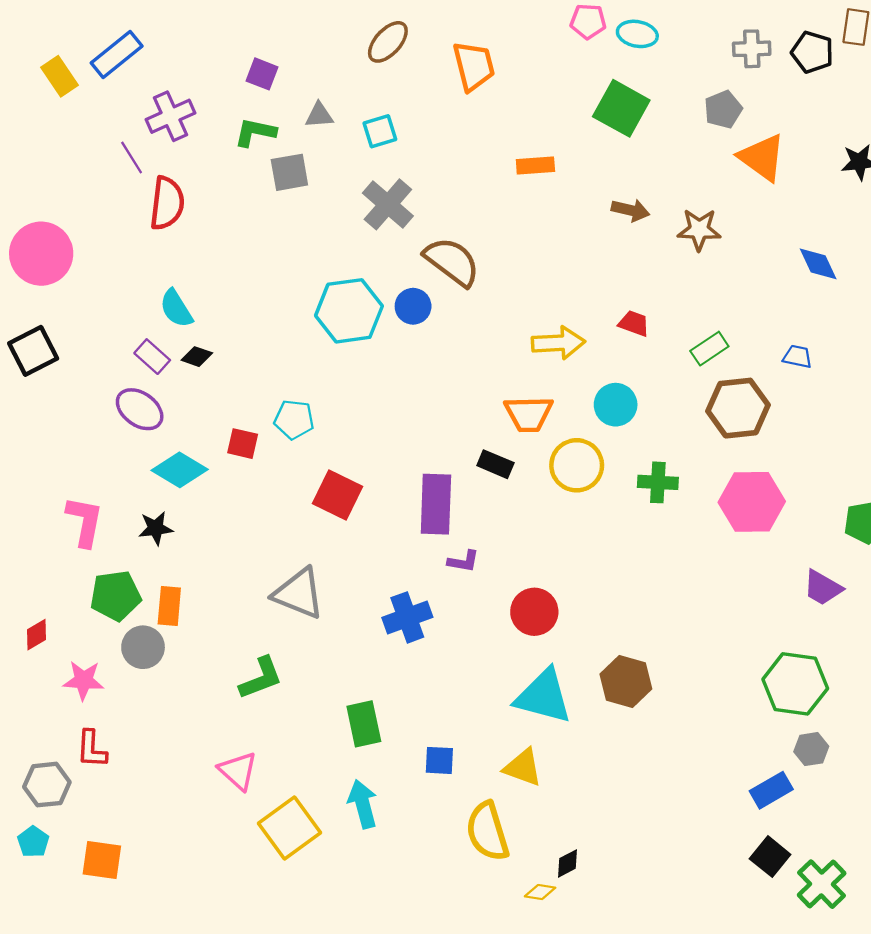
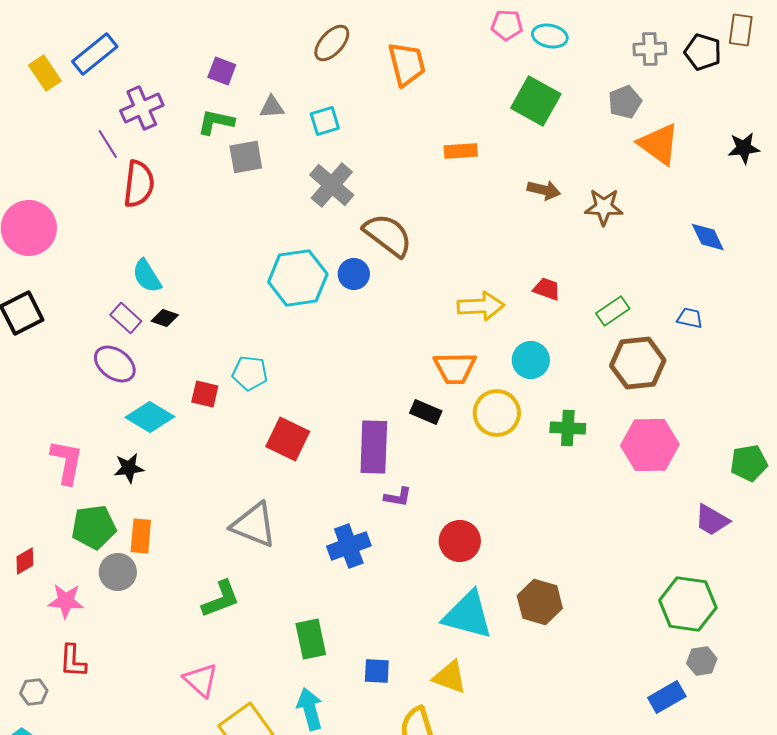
gray hexagon: (47, 785) -> (34, 692), size x0.7

